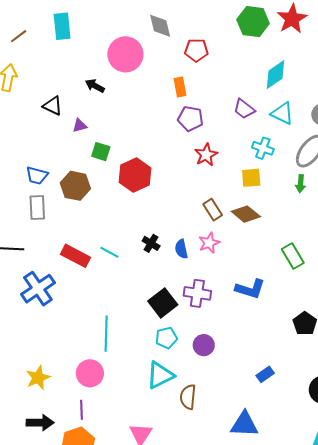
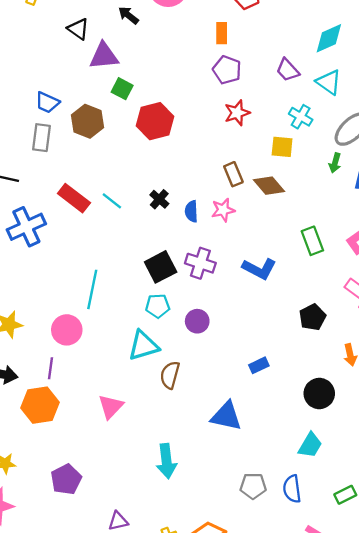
purple triangle: (80, 126) -> (104, 56), size x1.8

